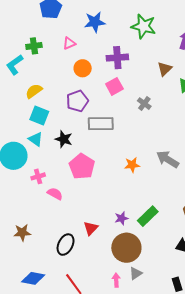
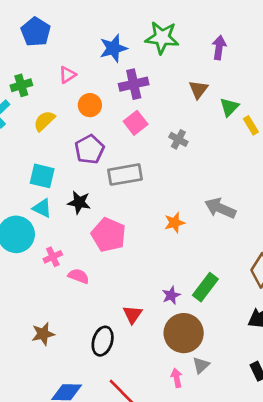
blue star: (95, 22) -> (113, 48), moved
yellow semicircle: (34, 91) -> (44, 121), moved

